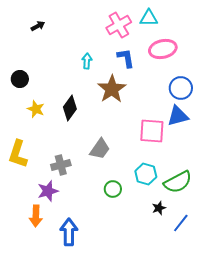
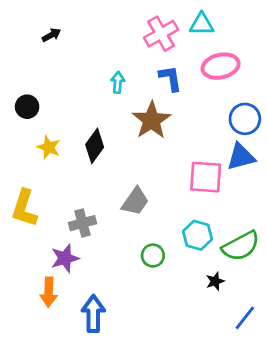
blue line: (181, 223) -> (245, 318), moved

